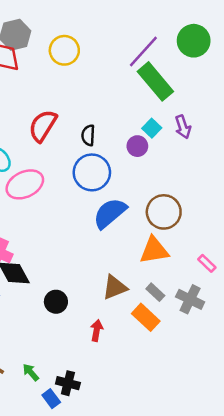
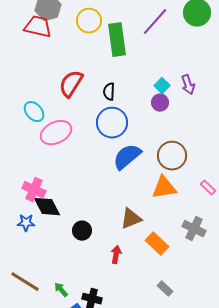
green rectangle: (155, 81) -> (117, 40), moved, turned 32
purple circle: (137, 146) -> (160, 103), moved
pink rectangle: (207, 263) -> (208, 188), moved
gray rectangle: (155, 292) -> (165, 289), moved

